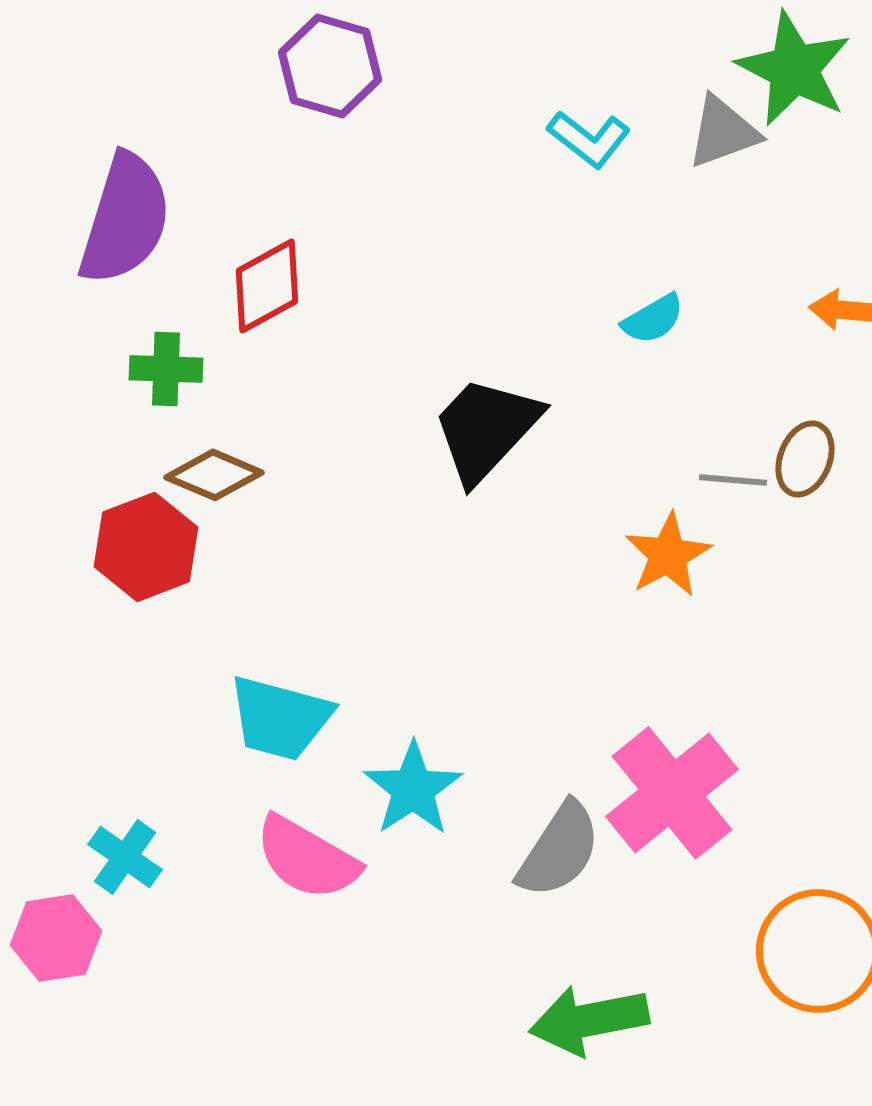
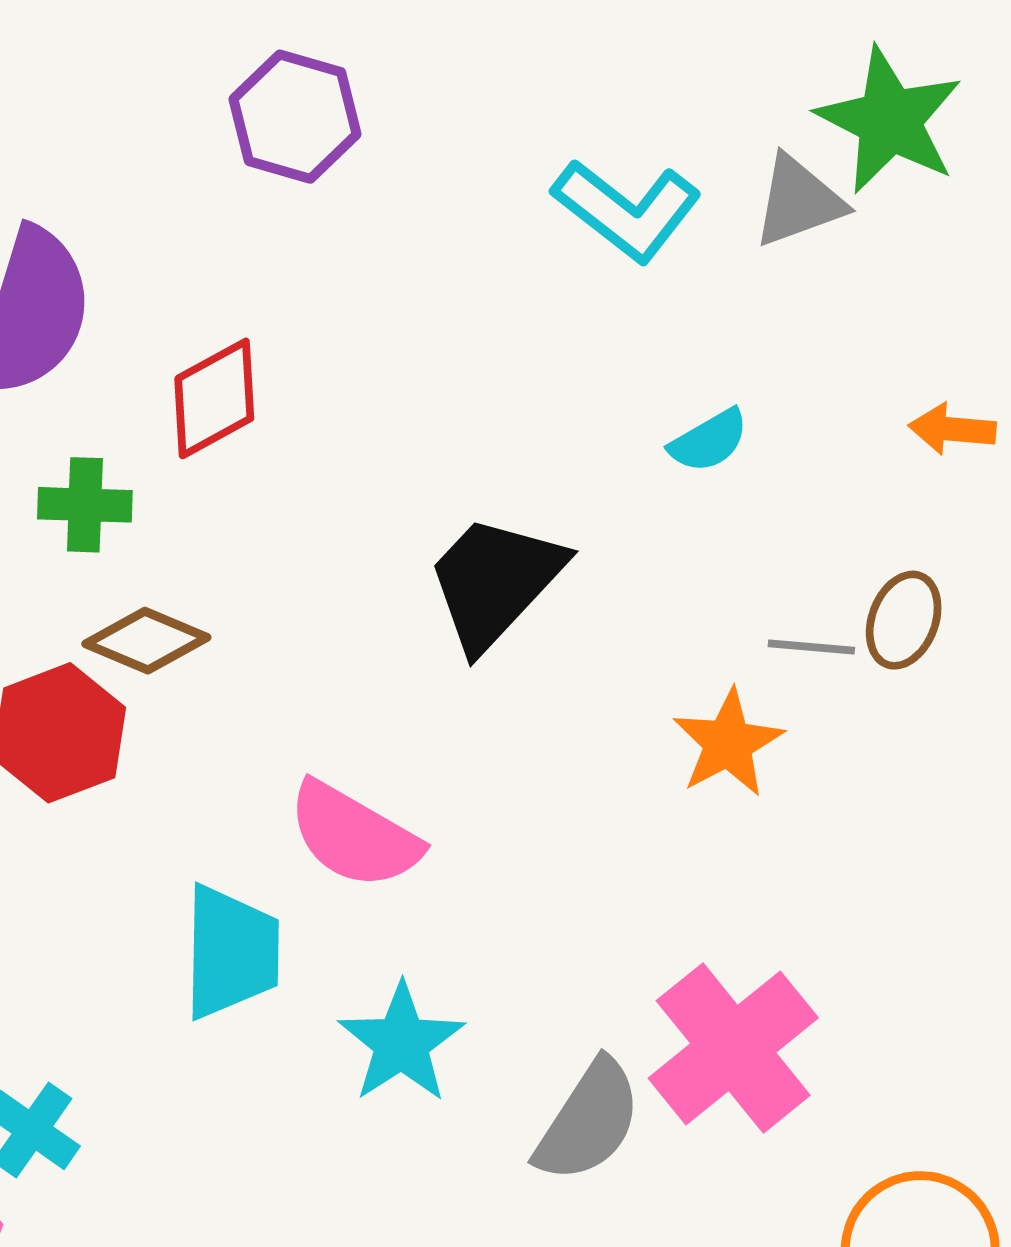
cyan L-shape: (589, 139) -> (627, 210), size x1.4
cyan trapezoid: (280, 718) -> (231, 952), turned -104
pink semicircle: (307, 858) -> (354, 835), moved

